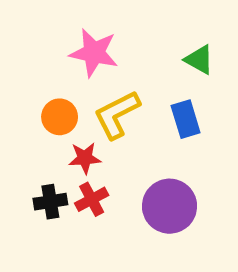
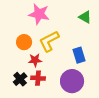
blue rectangle: (186, 119) -> (79, 55), moved
red cross: (92, 199) -> (38, 78), turned 32
black cross: (50, 202) -> (20, 79), turned -32

